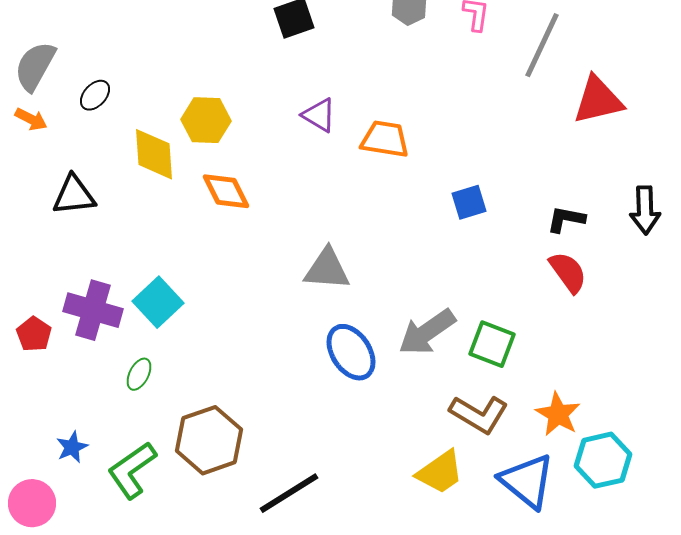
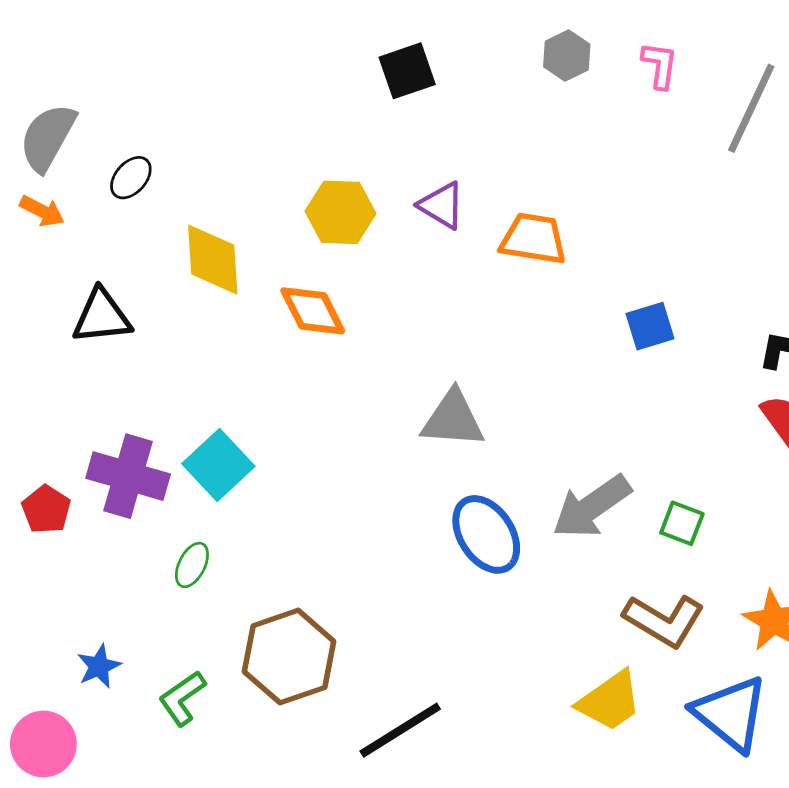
yellow hexagon: (206, 120) -> (340, 212), moved
green square: (492, 344) -> (682, 523), size x0.7
green L-shape: (132, 470) -> (182, 698), size x0.7

